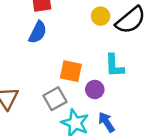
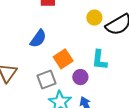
blue semicircle: (38, 32) -> (38, 39), moved
orange square: (71, 71) -> (63, 59), turned 36

